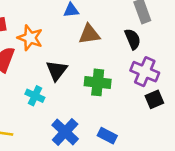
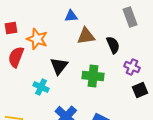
black semicircle: (133, 39) -> (113, 45), moved
purple cross: (145, 72) -> (132, 67), size x0.7

